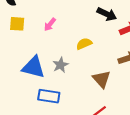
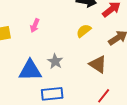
yellow semicircle: (84, 44) -> (84, 31), moved

